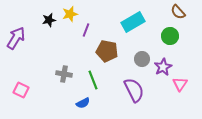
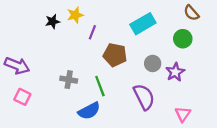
purple arrow: (16, 38) -> (17, 66), moved, turned 80
pink triangle: (180, 84) -> (183, 114), moved
blue semicircle: (83, 103) -> (89, 111), size x1.5

